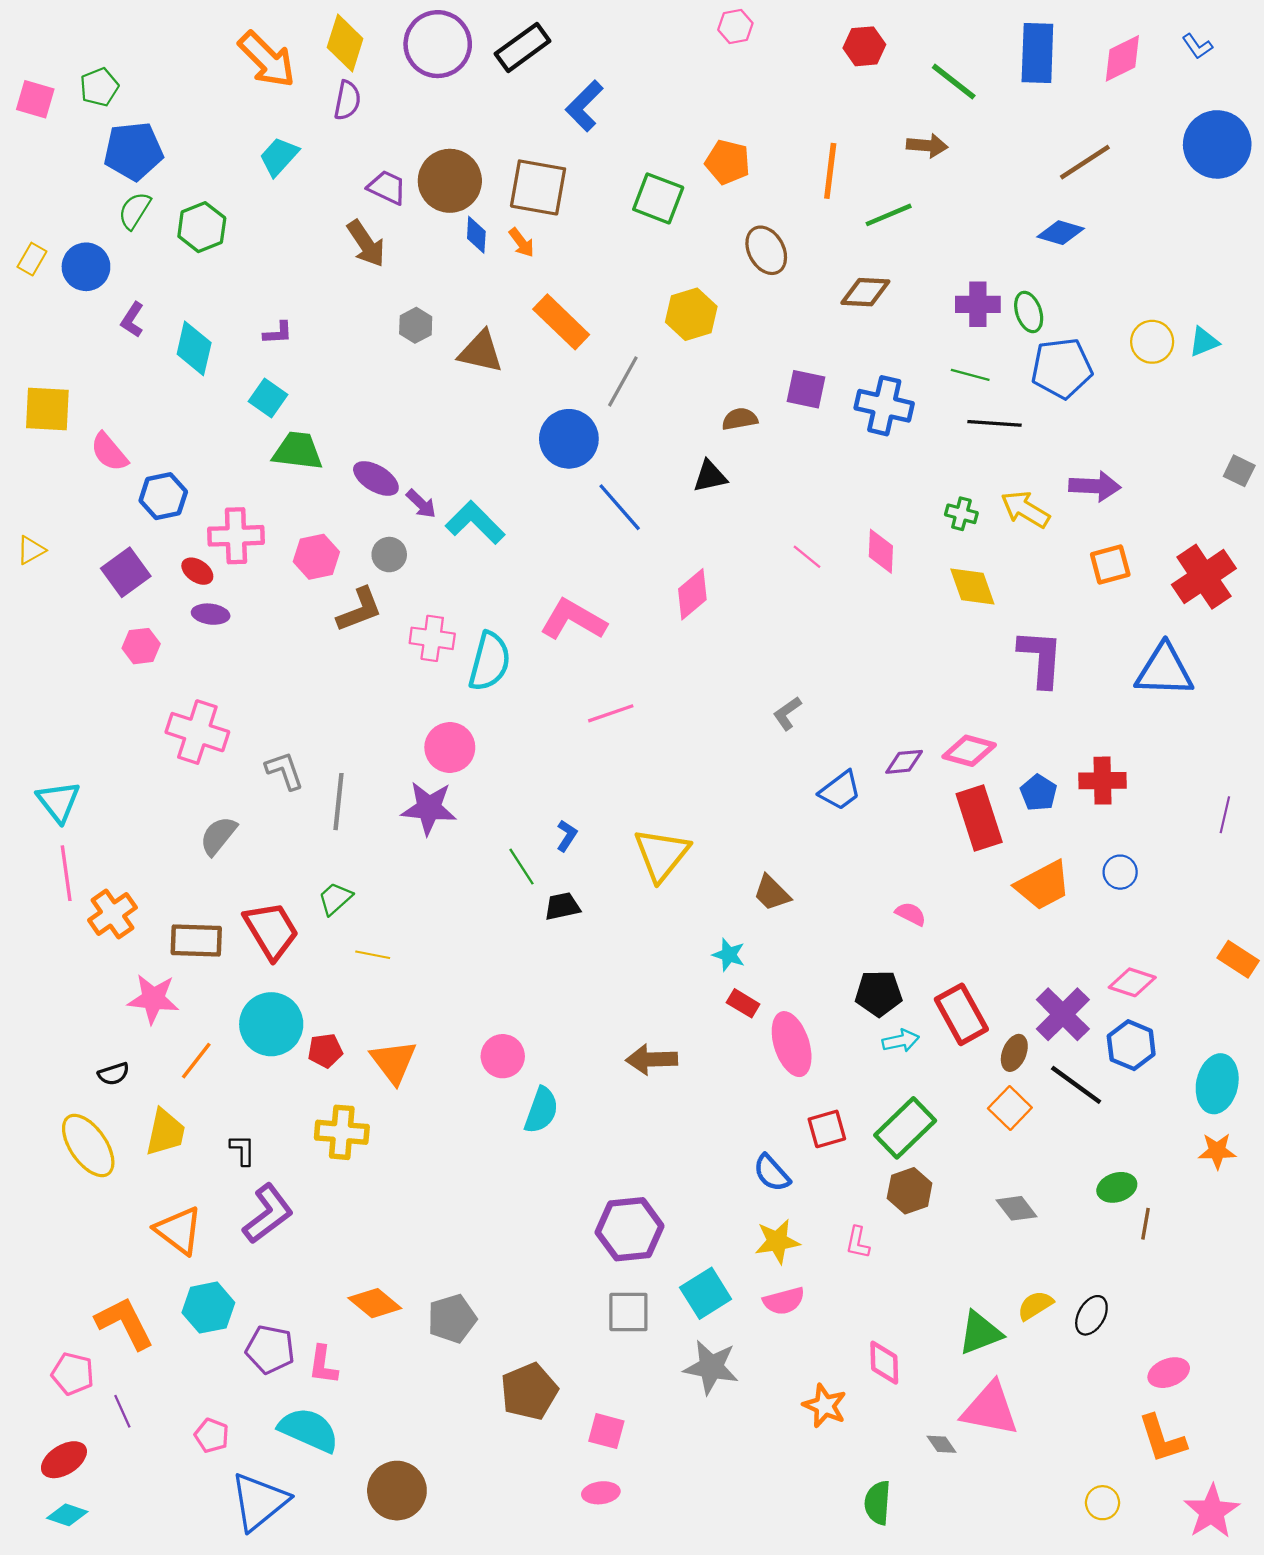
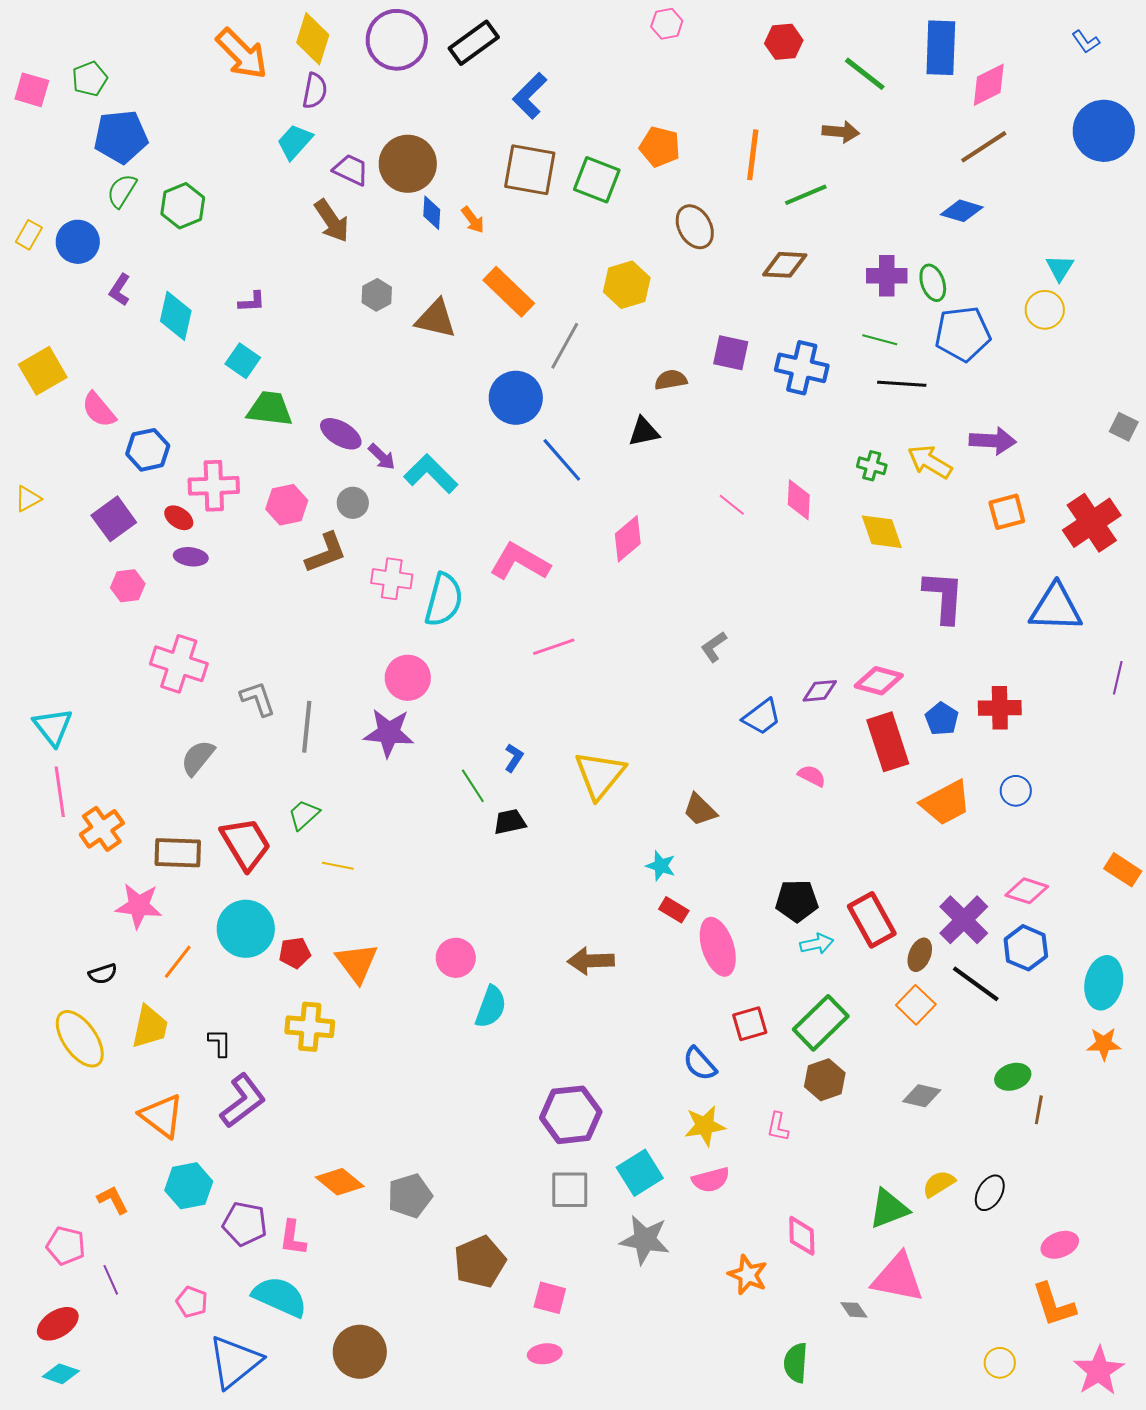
pink diamond: (1122, 58) -> (989, 85), moved
cyan trapezoid: (279, 157) -> (295, 142), moved
brown square: (538, 187) -> (530, 170), moved
cyan triangle: (1204, 342) -> (1060, 268), moved, turned -36
yellow square: (47, 409) -> (43, 371), turned -33
purple line: (1225, 815) -> (1118, 678), moved
pink semicircle: (911, 914) -> (812, 776), moved
gray diamond: (1017, 1208) -> (922, 1096), turned -39
orange L-shape: (125, 1323) -> (113, 1200), size x0.6

